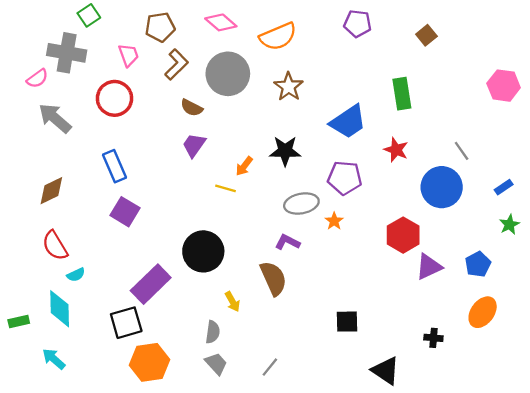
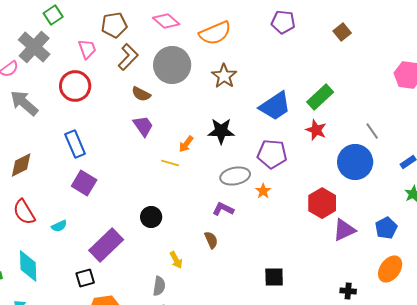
gray cross: (67, 53) -> (34, 47), turned 32
green rectangle: (402, 94) -> (320, 97), moved, turned 56
purple trapezoid: (194, 145) -> (143, 126), turned 110
black circle: (203, 251) -> (151, 217), size x0.6
cyan semicircle: (76, 275) -> (59, 226), moved
brown semicircle: (273, 278) -> (211, 240), size x0.6
black square: (126, 323) -> (85, 278), size x0.7

